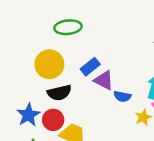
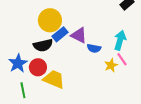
yellow circle: (49, 64) -> (50, 20), moved
blue rectangle: (90, 67) -> (60, 34), moved

